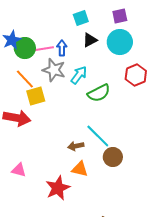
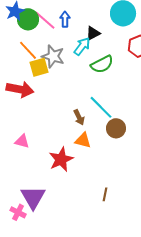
black triangle: (90, 40) -> (93, 33), moved
pink line: (42, 49) -> (45, 20), turned 50
gray star: (54, 70) -> (53, 56), moved
brown arrow: (76, 146) -> (79, 117), turned -105

